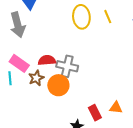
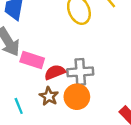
pink rectangle: (19, 63) -> (32, 60), moved

